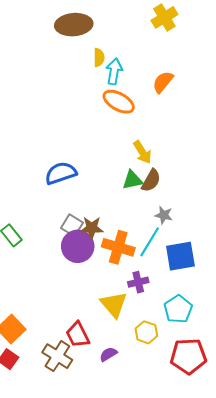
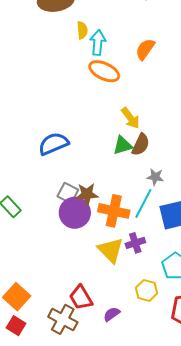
yellow triangle: (114, 304) -> (111, 250), moved

